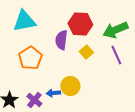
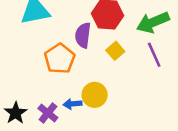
orange pentagon: (30, 58) -> (60, 59), moved

